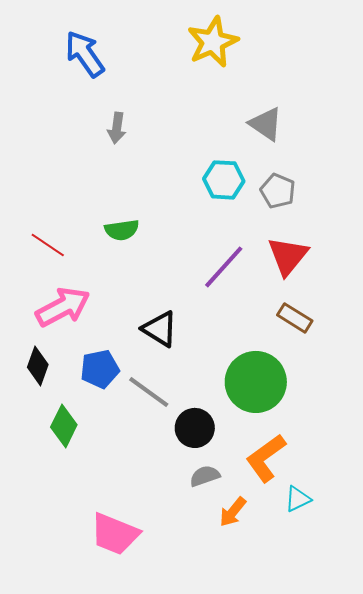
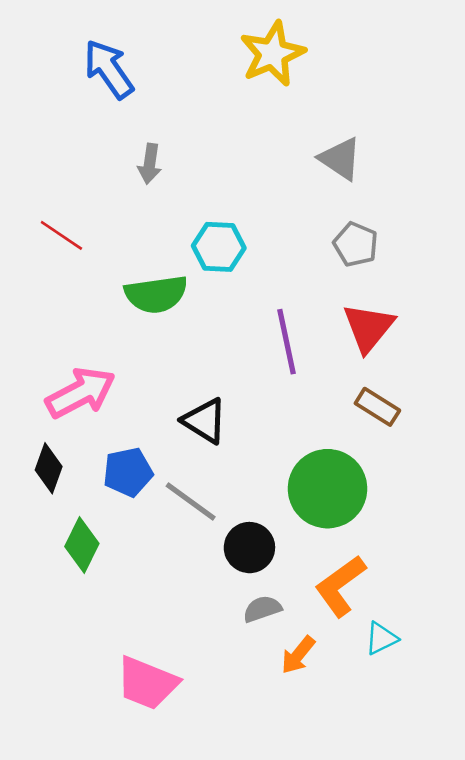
cyan hexagon: (224, 180) -> (219, 247), moved
green semicircle: (122, 230) -> (156, 294), size x1.4
red line: (48, 245) -> (61, 235), moved
purple line: (224, 267) -> (287, 342), turned -54

